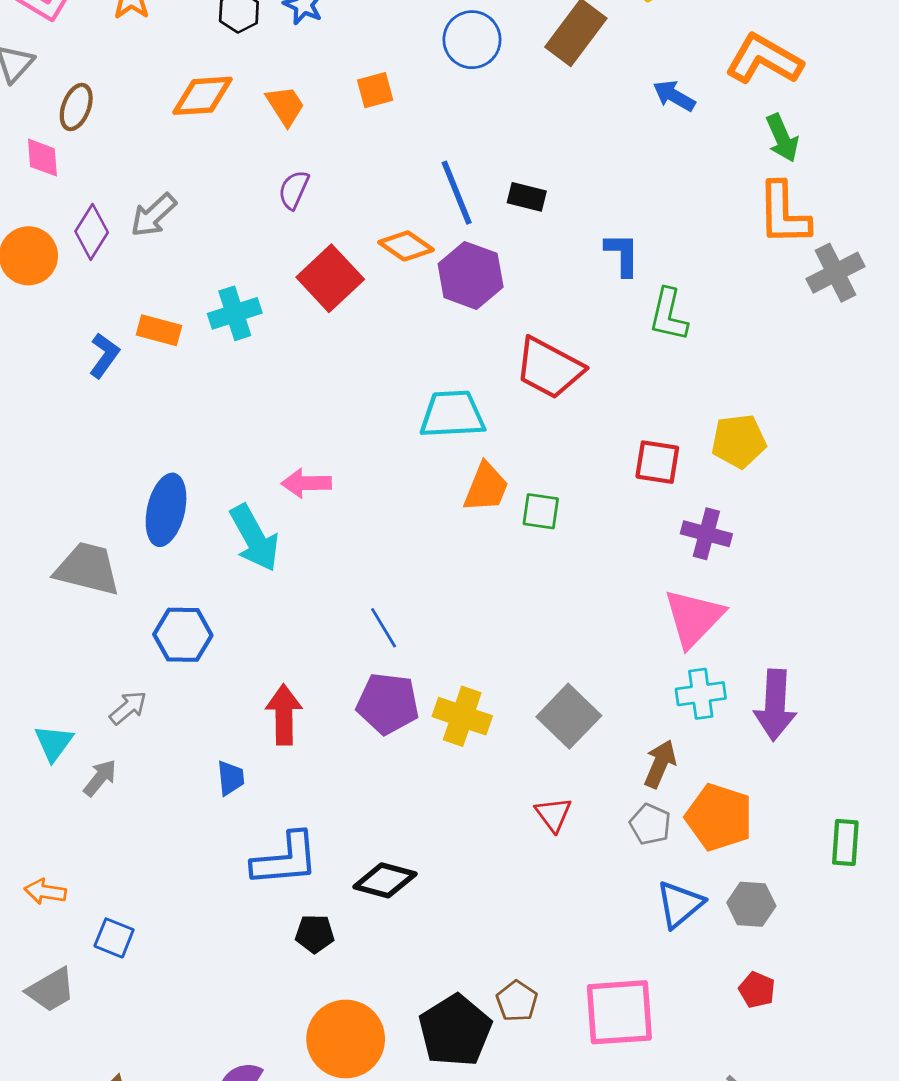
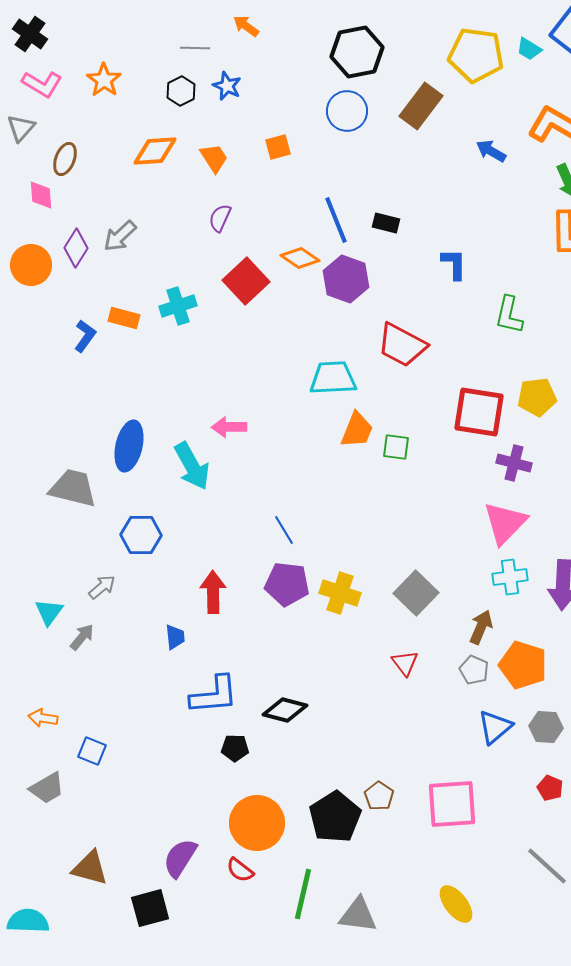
green L-shape: (668, 315) -> (509, 315), moved
red square: (657, 462) -> (479, 412), size x1.6

